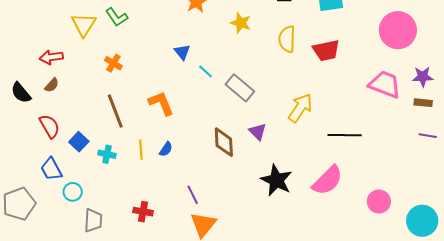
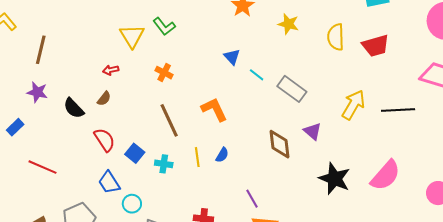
red arrow: (51, 57) -> (111, 70), moved, size x0.7
black line: (345, 135) -> (398, 110), moved

